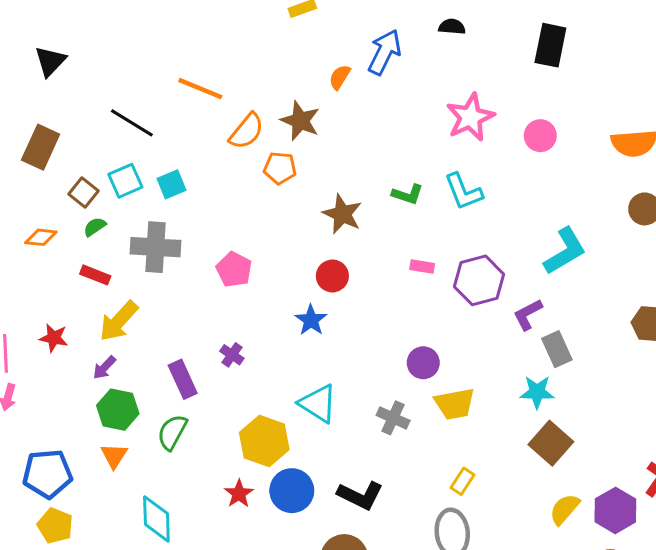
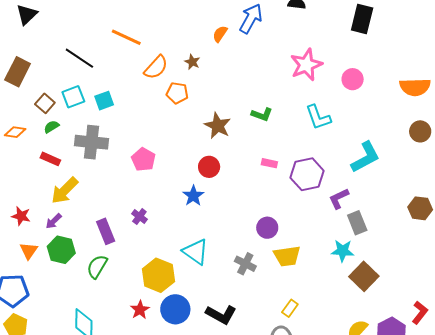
brown star: (300, 121) -> (192, 62), size x0.6
cyan L-shape: (463, 192) -> (318, 117), moved
red star: (54, 338) -> (21, 216), moved
brown square: (551, 443) -> (364, 276), moved
orange triangle: (114, 456) -> (29, 251), moved

